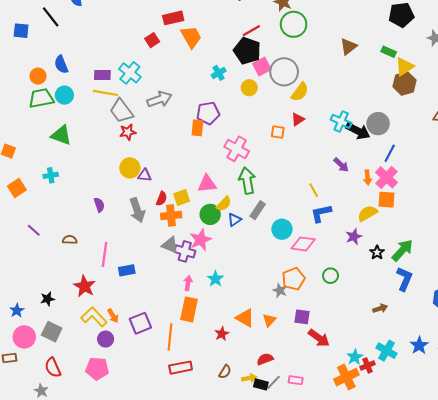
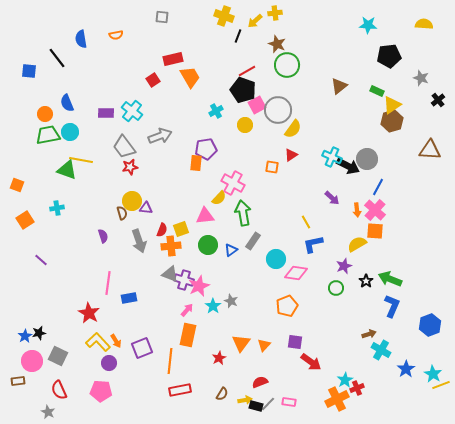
yellow line: (106, 93) -> (81, 160), moved
yellow semicircle: (224, 204) -> (219, 198), moved
brown semicircle: (70, 240) -> (122, 213), moved, turned 72
pink star: (201, 240) -> (199, 286), moved
green arrow: (402, 250) -> (390, 279), turned -110
green circle: (331, 276) -> (336, 288), moved
pink arrow: (188, 283) -> (187, 310), turned 32
gray star: (280, 290) -> (231, 301), moved
black star: (47, 299) -> (39, 333), moved
orange triangle: (245, 318) -> (241, 343), turned 36
cyan cross: (387, 351) -> (381, 350), moved

